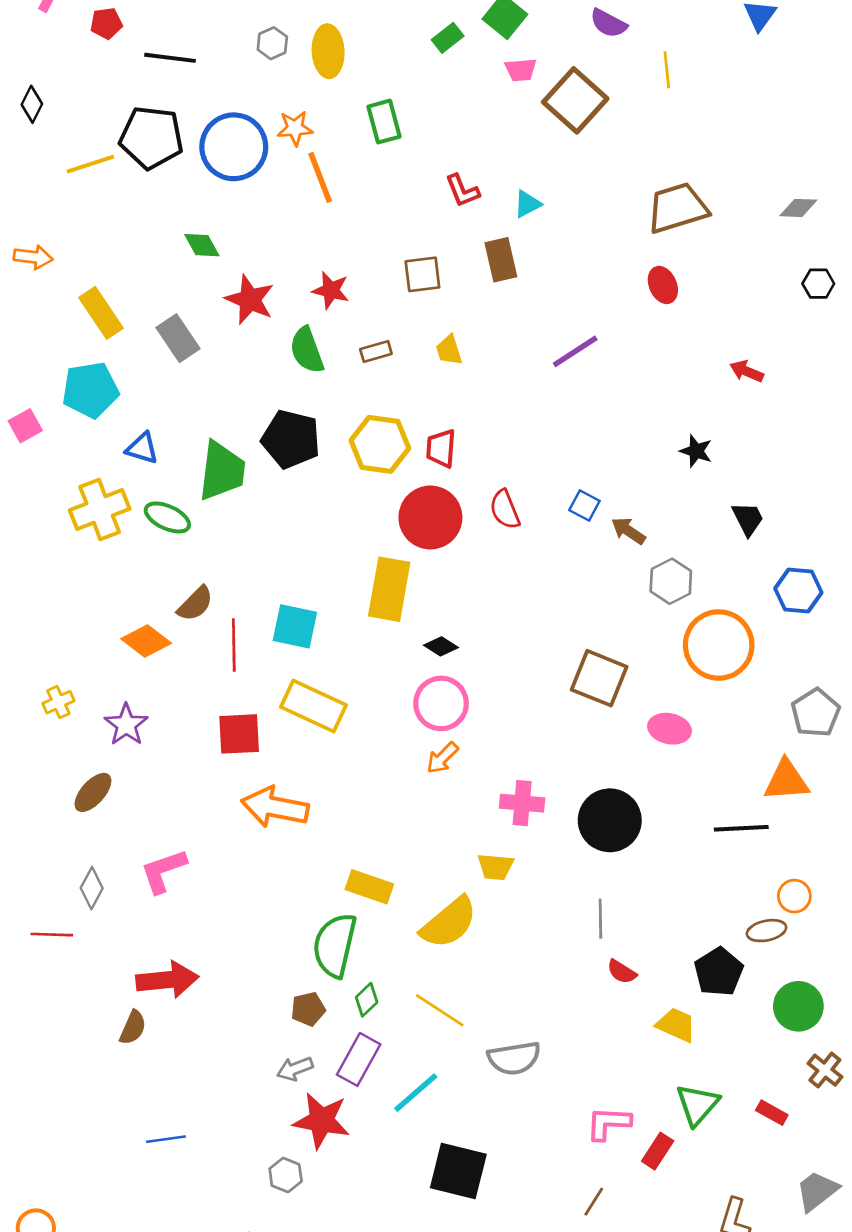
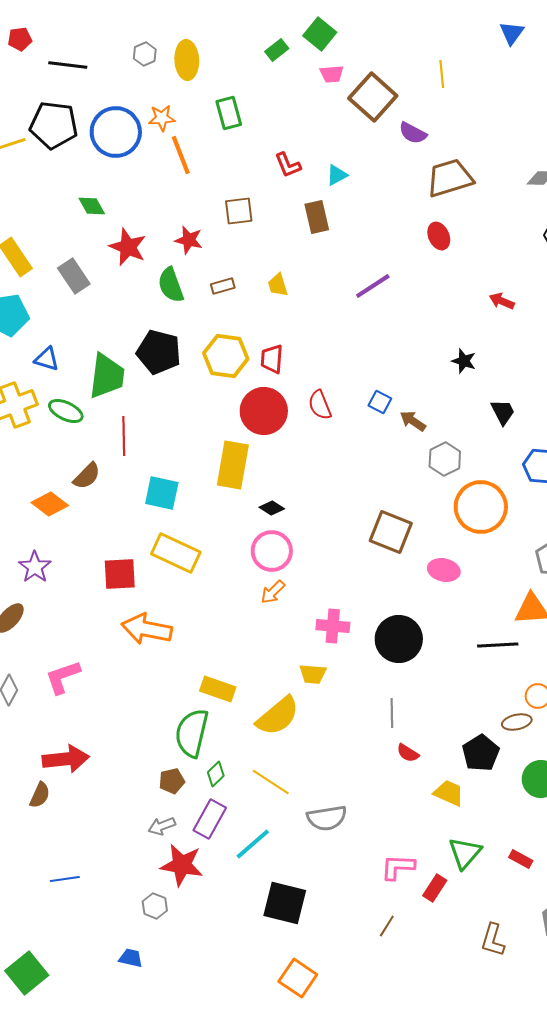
purple semicircle: (608, 23) -> (413, 133), moved
brown square: (422, 274) -> (239, 211), moved
red line: (234, 645) -> (124, 436), moved

